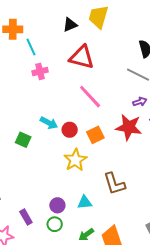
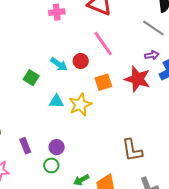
red circle: (70, 130) -> (81, 61), moved
brown L-shape: (114, 184) -> (132, 150), moved
cyan triangle: (85, 202) -> (56, 101), moved
purple rectangle: (26, 217) -> (25, 146), moved

